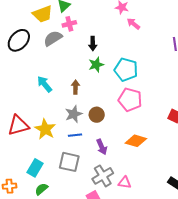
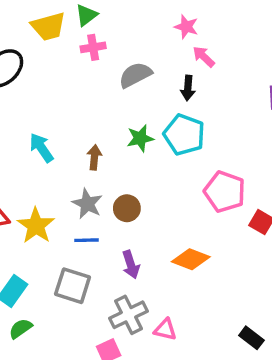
gray semicircle: (53, 38) -> (135, 75), moved
black arrow: (93, 44) -> (188, 88), moved
green star: (96, 65) -> (140, 138), moved
pink pentagon: (130, 100) -> (225, 192), moved
gray star: (74, 114) -> (87, 204), turned -30

